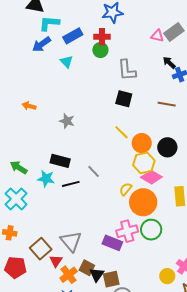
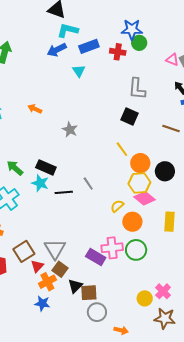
green circle: (100, 50) -> (139, 43), moved
black rectangle: (60, 161) -> (46, 167), moved
orange circle: (143, 202) -> (132, 222), size x0.7
brown square: (87, 268) -> (60, 269), moved

